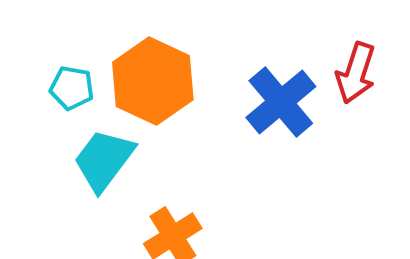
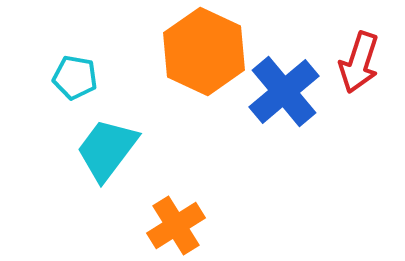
orange hexagon: (153, 81) -> (204, 51), moved

